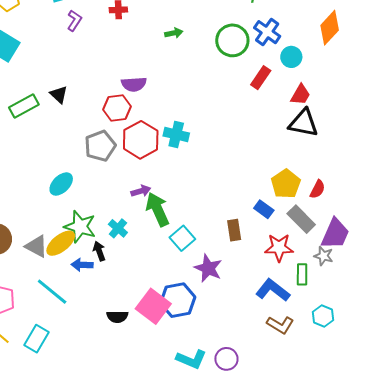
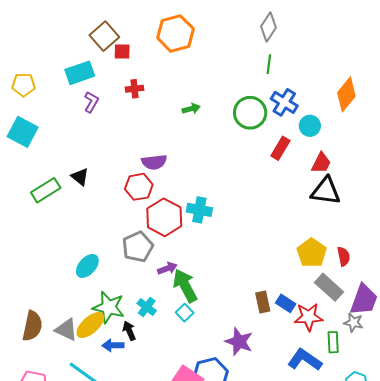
gray pentagon: (100, 146) -> (138, 247), moved
red semicircle: (317, 189) -> (344, 256), turned -36
blue rectangle: (264, 209) -> (286, 303), moved
cyan square: (182, 238) -> (185, 313), moved, size x0.7

